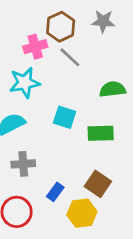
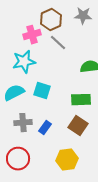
cyan square: (65, 117) -> (42, 91), moved
brown square: (98, 184) -> (78, 126), moved
blue rectangle: (55, 192) -> (45, 128), moved

